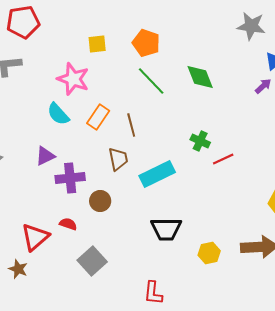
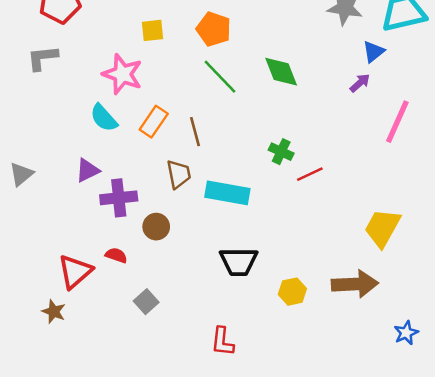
cyan rectangle: (157, 174) -> (227, 193), turned 36
gray square: (92, 261) -> (146, 302), size x0.7

